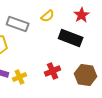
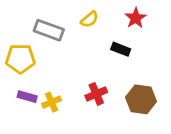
black rectangle: (71, 38) -> (121, 49), size x0.6

